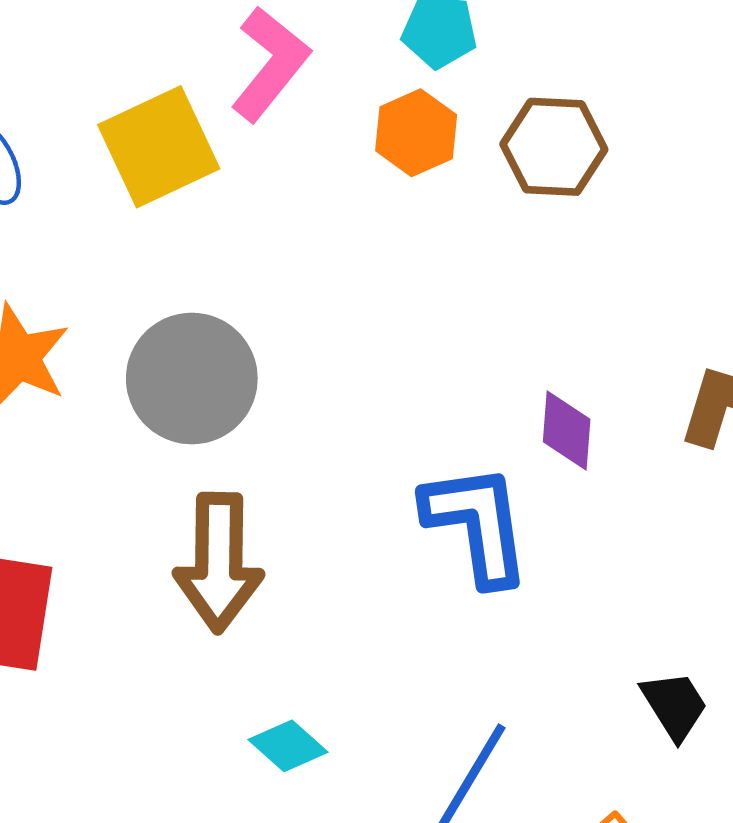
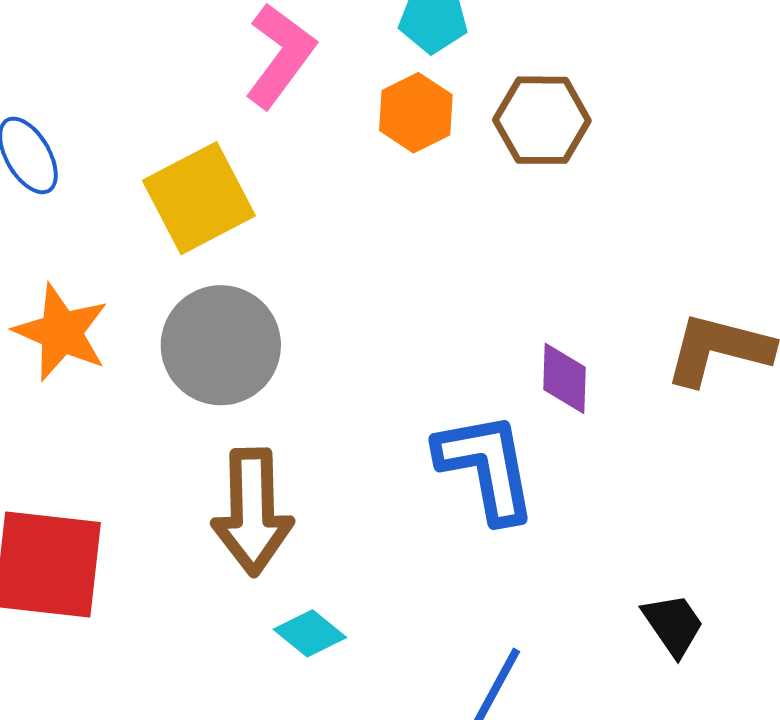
yellow square: (159, 147) -> (199, 198), moved
cyan diamond: (288, 746) -> (310, 633), moved

